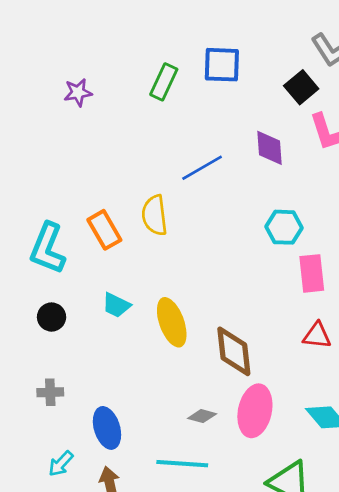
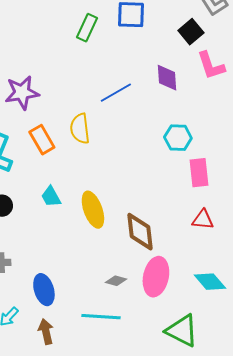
purple star: (78, 92) -> (22, 93), moved, size x1.6
cyan trapezoid: (116, 305) -> (51, 197), turned 35

